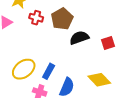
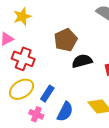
red cross: (36, 18) -> (23, 59), moved, size x1.5

